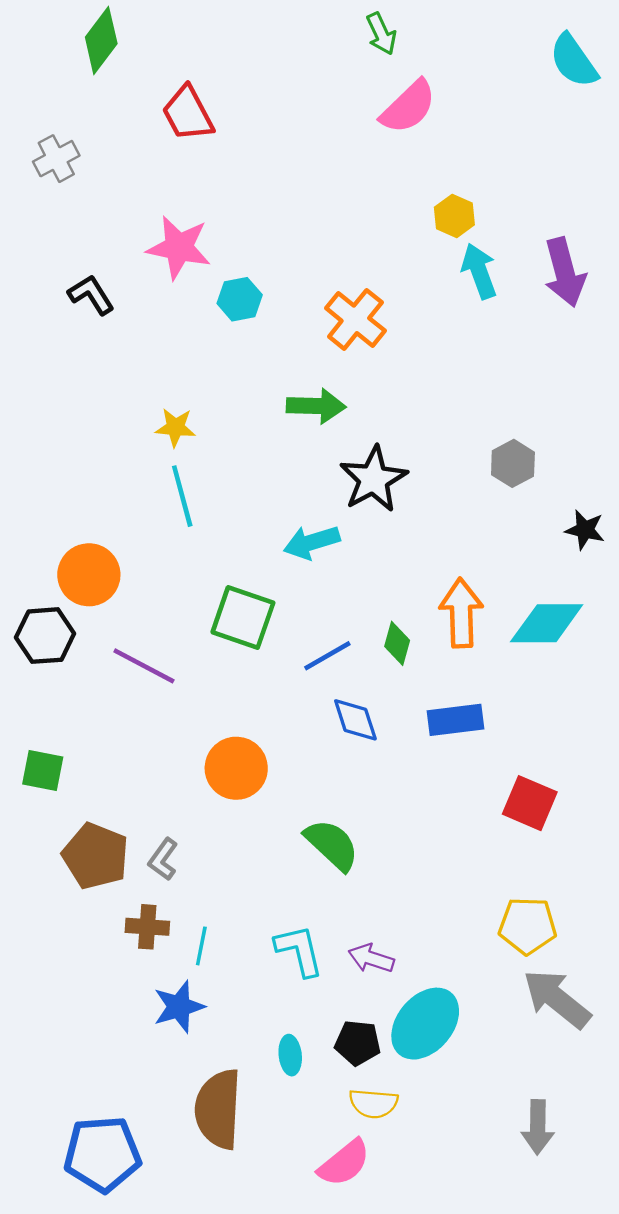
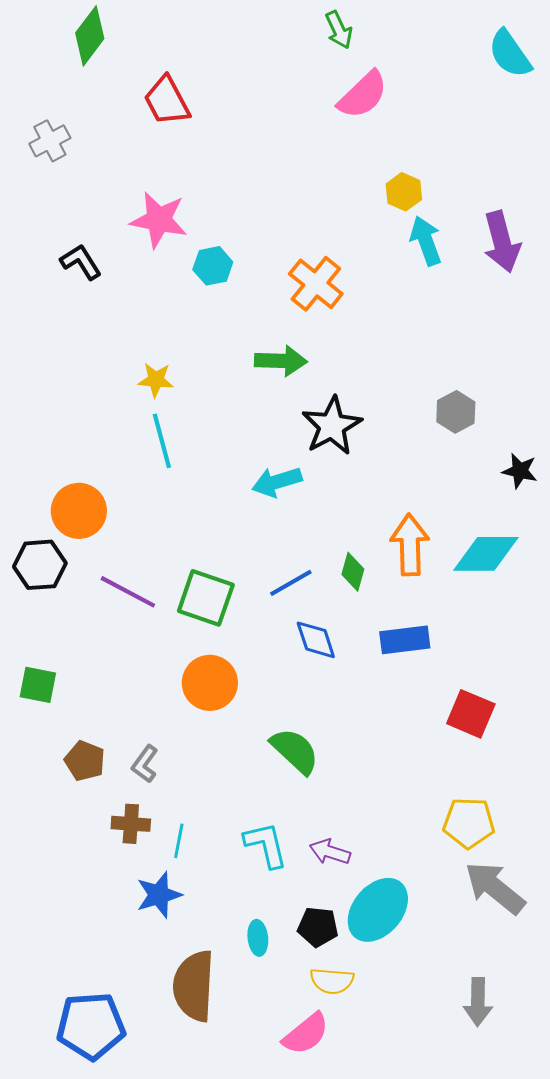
green square: (243, 618) -> (206, 598), moved
brown pentagon: (96, 856) -> (85, 761), size x0.7

